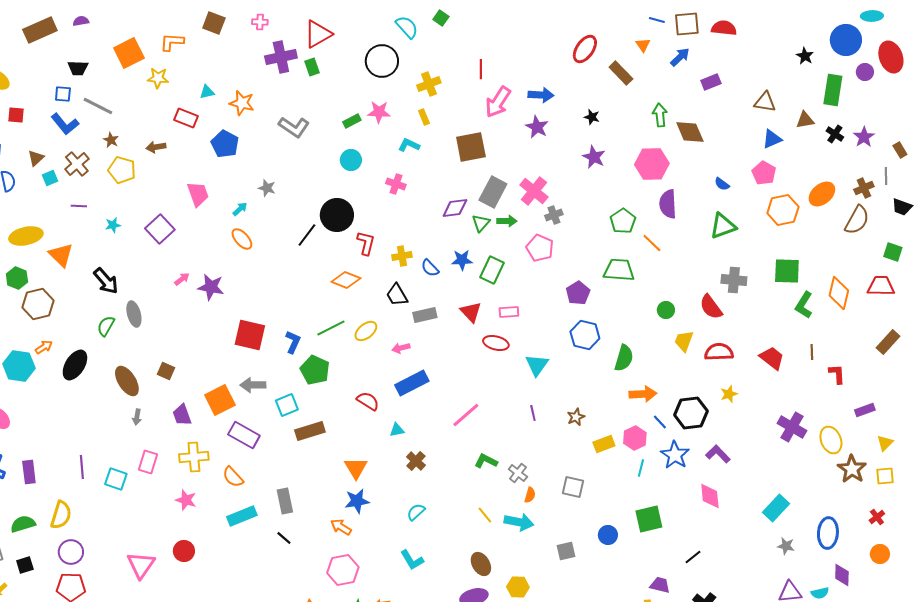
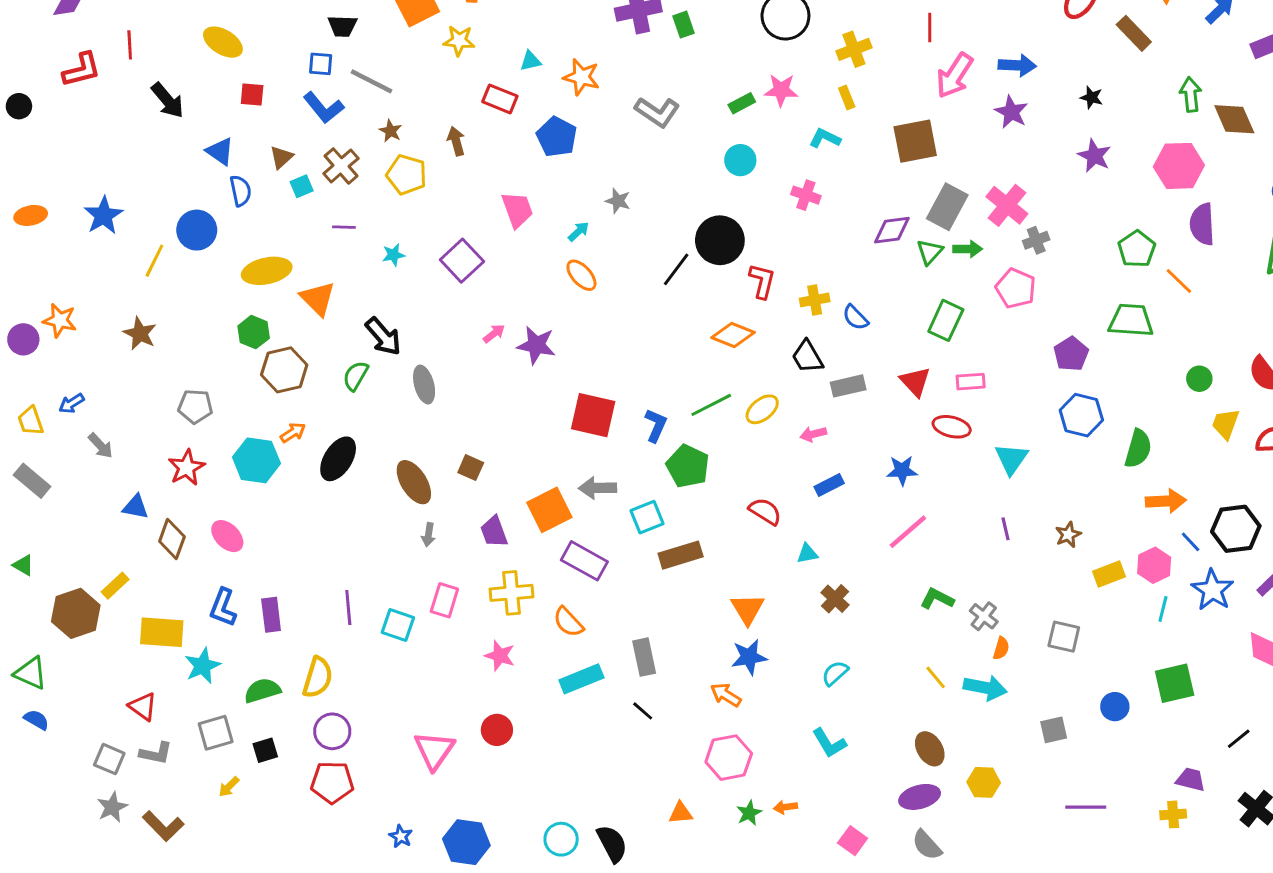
brown arrow: (156, 147) -> (456, 141), turned 84
blue star: (462, 260) -> (902, 470), moved
green semicircle: (106, 326) -> (356, 376), moved
blue rectangle: (412, 383) -> (829, 485), size x0.6

